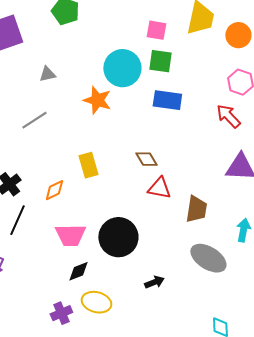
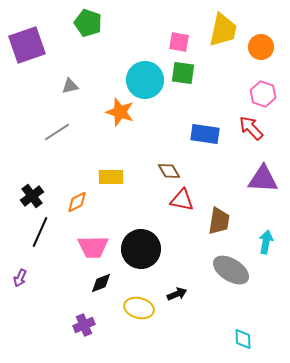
blue rectangle: (167, 100) -> (205, 134), moved
yellow rectangle: (88, 165) -> (111, 177), turned -75
yellow ellipse: (96, 302) -> (139, 308), moved

